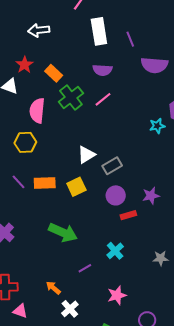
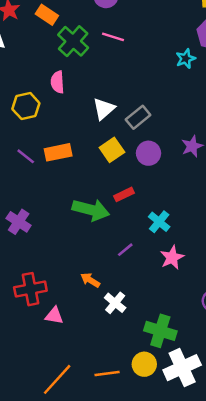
pink line: (103, 99) -> (113, 37), turned 66
pink semicircle: (37, 111) -> (57, 82), moved, size x0.7
yellow square: (76, 187) -> (112, 150), moved
red rectangle: (128, 215) -> (124, 194), moved
pink star: (117, 295) -> (172, 258), moved

